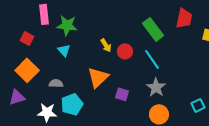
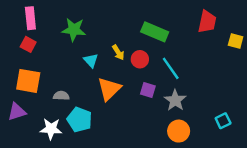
pink rectangle: (44, 14) -> (30, 18), moved
green rectangle: (153, 29) -> (155, 32), moved, turned -30
cyan triangle: (64, 50) -> (91, 60), moved
orange square: (27, 70) -> (28, 81), turned -35
purple square: (122, 94) -> (148, 90), moved
cyan pentagon: (72, 104) -> (79, 120), turned -30

